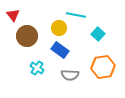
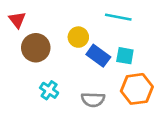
cyan line: (76, 15) -> (118, 17), moved
cyan square: (98, 34) -> (125, 56), moved, turned -32
blue rectangle: (60, 50) -> (98, 56), moved

